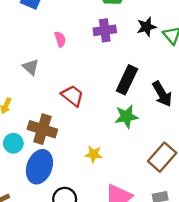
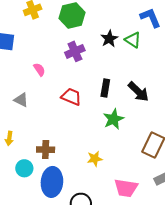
black rectangle: (127, 80) -> (105, 88), size x0.7
red trapezoid: (72, 96) -> (71, 97), moved
brown cross: (42, 129) -> (46, 150), size x0.7

